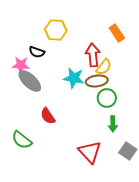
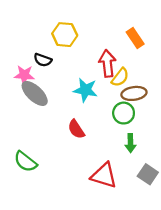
brown ellipse: (97, 81) -> (134, 93), moved
red semicircle: (48, 116) -> (76, 129), moved
red triangle: (90, 152) -> (104, 175), turned -30

